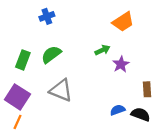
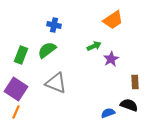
blue cross: (47, 16) -> (54, 25), moved, turned 32
blue semicircle: (118, 110) -> (108, 113), moved

